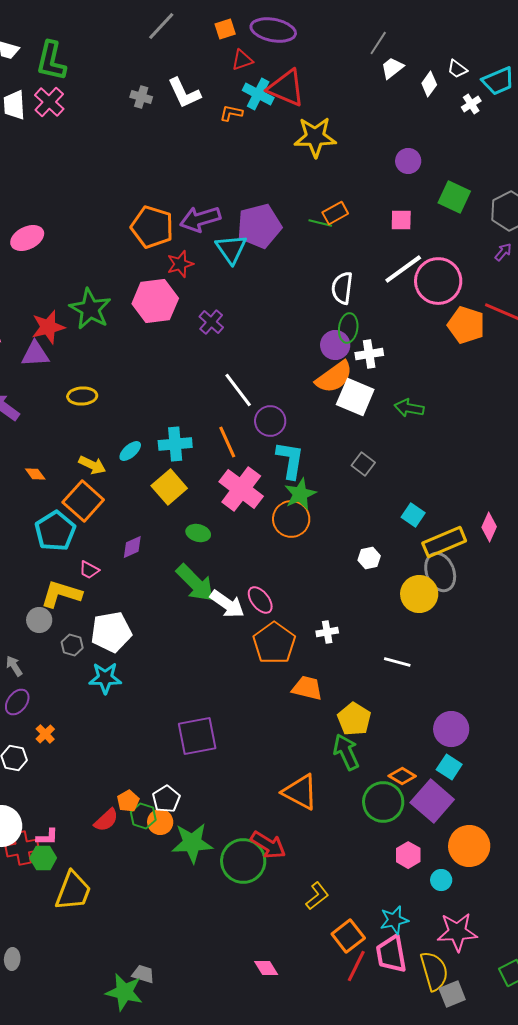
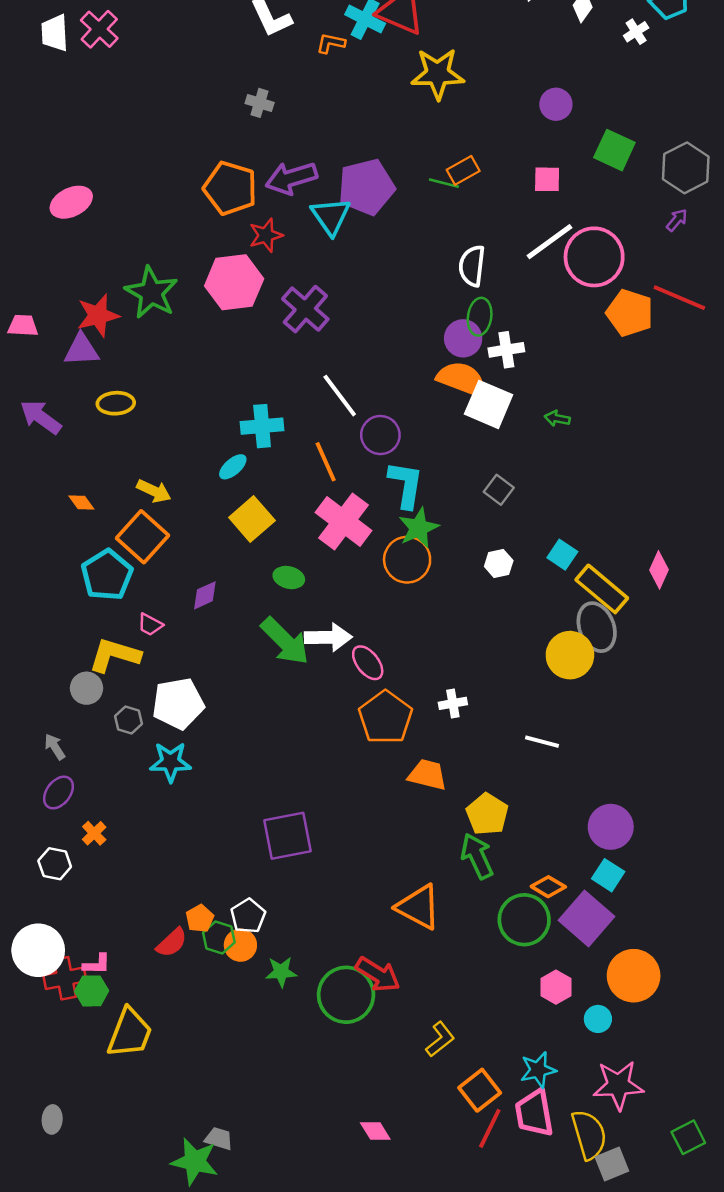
gray cross: (141, 97) -> (260, 103), moved
purple cross: (211, 322) -> (305, 309), size x1.5
orange semicircle: (334, 377) -> (462, 379), turned -123
yellow ellipse: (82, 396) -> (116, 403), moved
green arrow: (409, 408) -> (557, 418), size x0.7
cyan cross: (175, 444) -> (262, 426), moved
cyan ellipse: (130, 451) -> (233, 467), moved
yellow rectangle: (444, 542) -> (602, 589), turned 63
white hexagon: (369, 558) -> (499, 564), moved
white arrow: (227, 604) -> (328, 637), moved, turned -36
green star: (192, 843) -> (281, 972), size x0.6

